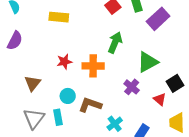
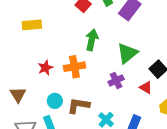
purple cross: (132, 87) -> (116, 80), turned 35

